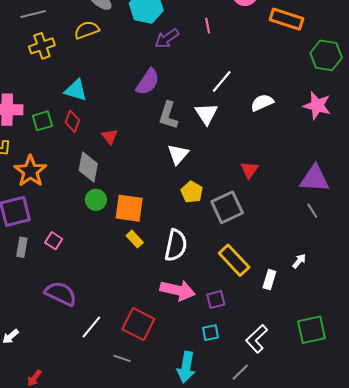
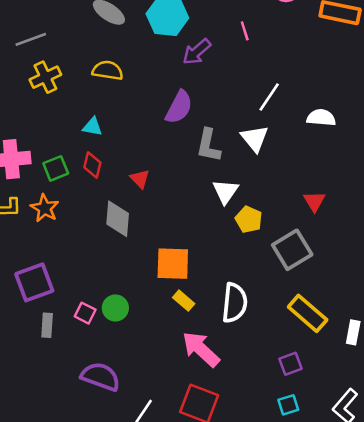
yellow semicircle: (87, 30) -> (108, 70), moved, turned 35
cyan triangle: (76, 90) -> (92, 127), size x0.7
white semicircle: (262, 103) -> (321, 118), turned 35
orange star: (30, 171) -> (45, 208), moved, size x0.7
yellow pentagon: (192, 192) -> (249, 219), moved
green circle: (96, 200) -> (115, 308), moved
pink arrow: (178, 290) -> (201, 349), moved, turned -144

